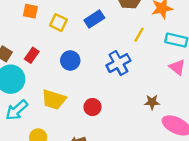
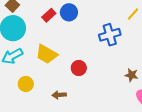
red rectangle: (32, 55) -> (49, 15), moved
blue circle: (70, 60) -> (69, 12), moved

